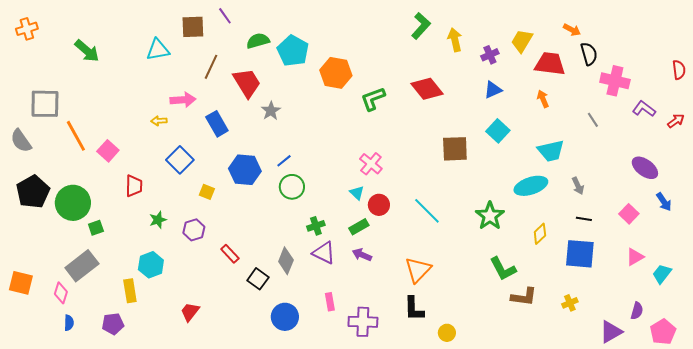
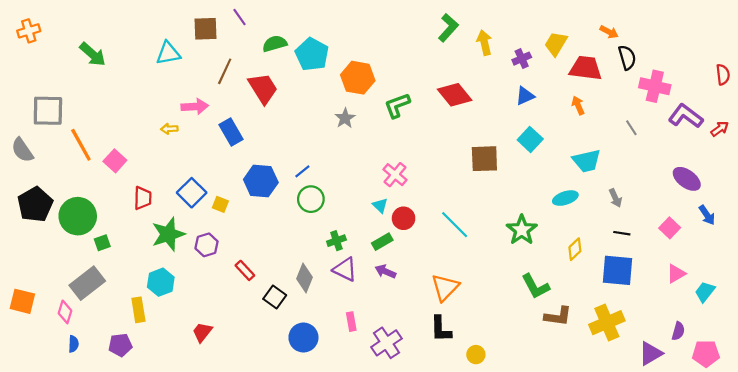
purple L-shape: (644, 109) -> (686, 116), size x1.4
gray star: (271, 111) -> (345, 118), moved
blue square: (180, 160) -> (192, 193), moved
cyan ellipse: (531, 186) -> (565, 198), size x0.7
green star: (158, 220) -> (168, 234), size x1.8
yellow cross: (570, 303) -> (607, 323), size x2.0
purple cross: (363, 322) -> (386, 343), turned -36
pink pentagon: (663, 332) -> (706, 353), turned 30

